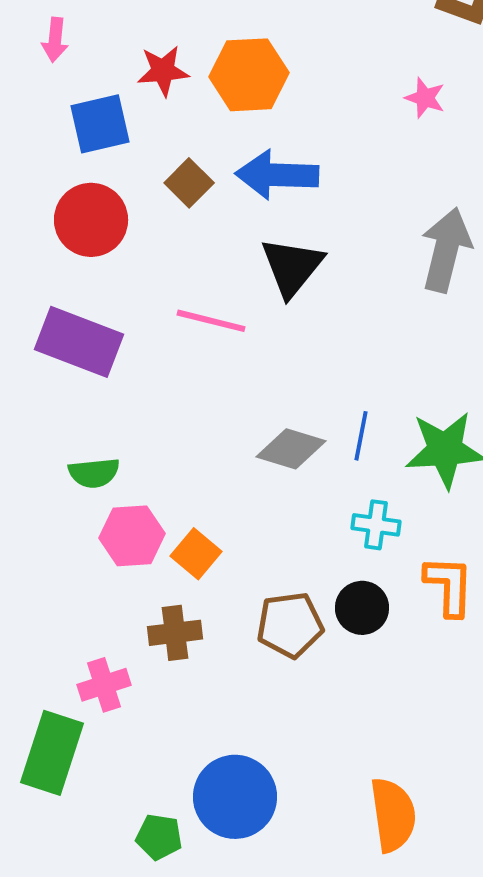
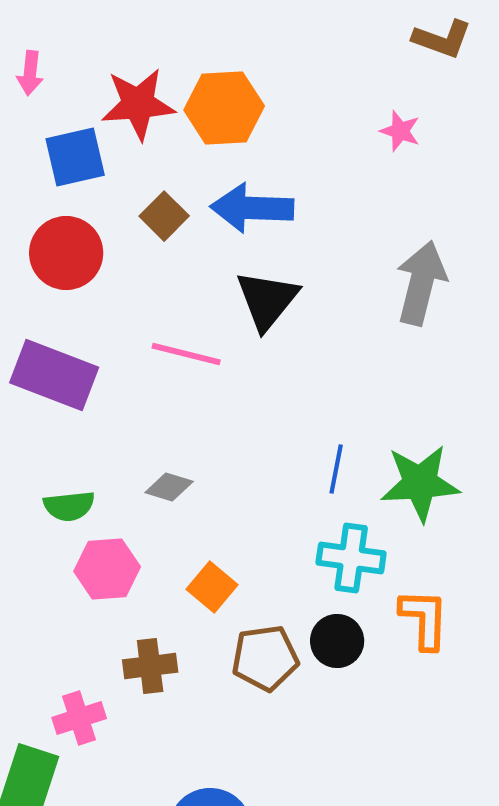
red star: (163, 71) -> (138, 104), size x1.4
gray diamond: (291, 449) -> (169, 487), moved, size x0.7
cyan cross: (376, 525) -> (351, 558), size x1.4
orange square: (196, 554) -> (212, 587), moved

